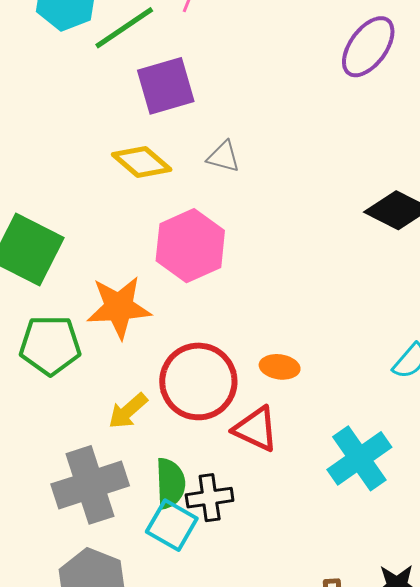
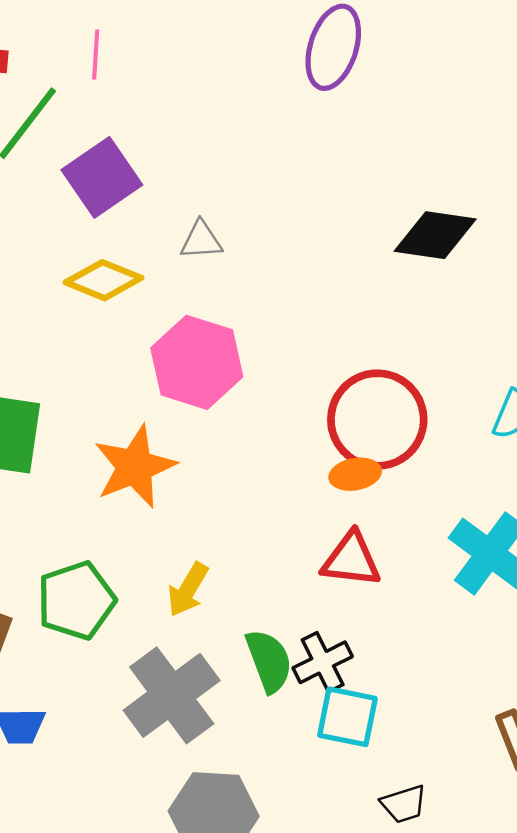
green pentagon: (50, 345) -> (76, 600), moved
red circle: (198, 381) -> (377, 420), moved
cyan square: (172, 525) -> (347, 717), moved

